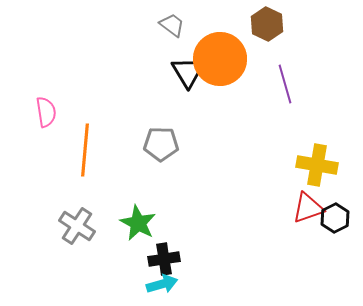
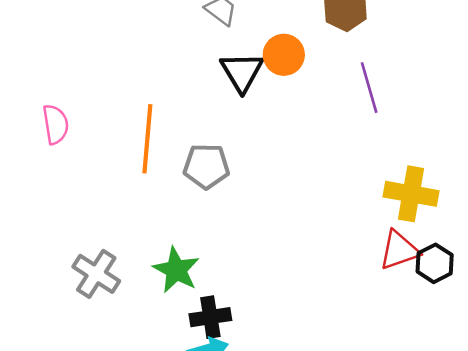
orange circle: (220, 59) -> (284, 55), size x0.6
orange line: (85, 150) -> (147, 139), moved

